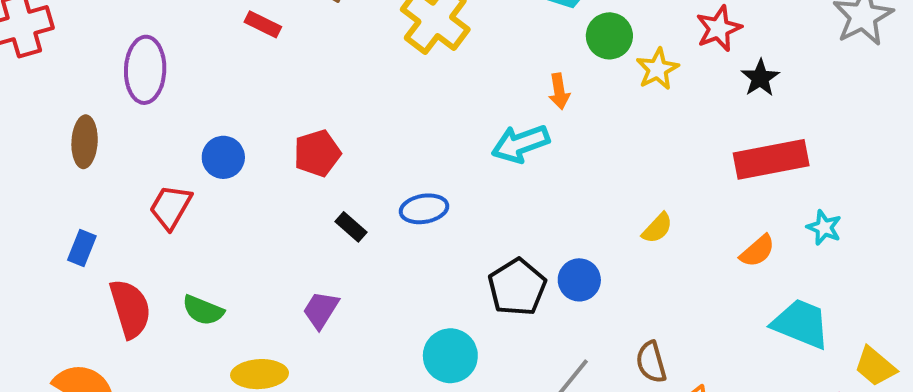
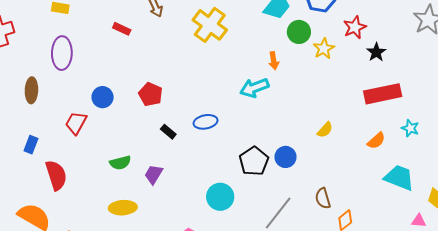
red pentagon: (317, 153) -> (150, 94), turned -30
green semicircle: (203, 310) -> (120, 163), moved, turned -35

